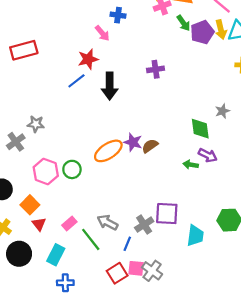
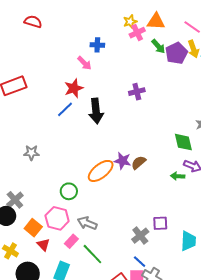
gray cross: (16, 142) -> (15, 200), moved
pink hexagon: (46, 171) -> (57, 218), moved
purple square: (167, 214) -> (160, 223), size x0.7
gray arrow: (107, 222) -> (87, 223), moved
blue line: (127, 244) -> (140, 262), moved, turned -64

